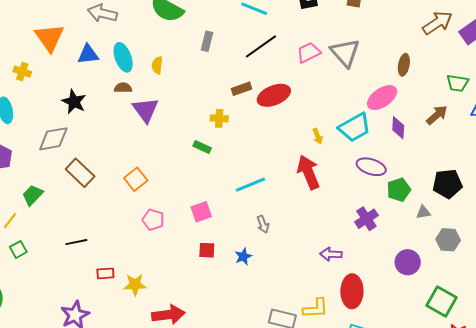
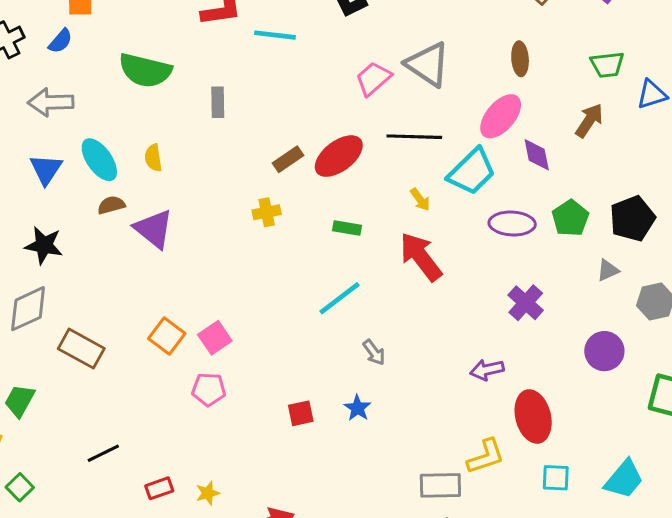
black line: (261, 46) -> (414, 137), moved, turned 52
blue triangle: (88, 54) -> (46, 169), turned -35
green rectangle: (202, 147) -> (347, 228), moved
green pentagon: (399, 190) -> (570, 218), moved
pink square: (201, 212) -> (215, 338), moved
yellow star: (135, 285) -> (208, 493), size x0.7

